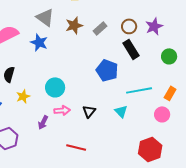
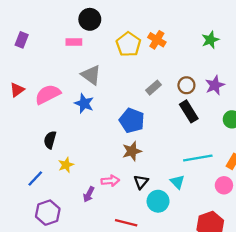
brown star: (74, 25) -> (132, 151), moved
blue pentagon: (107, 70) -> (132, 121), moved
cyan circle: (55, 87) -> (158, 201), moved

